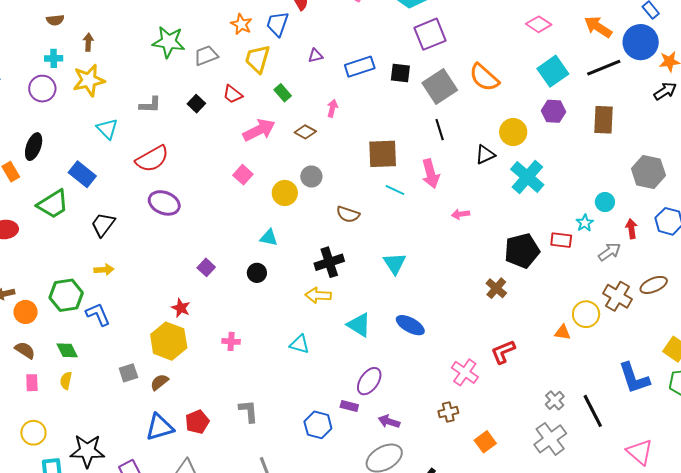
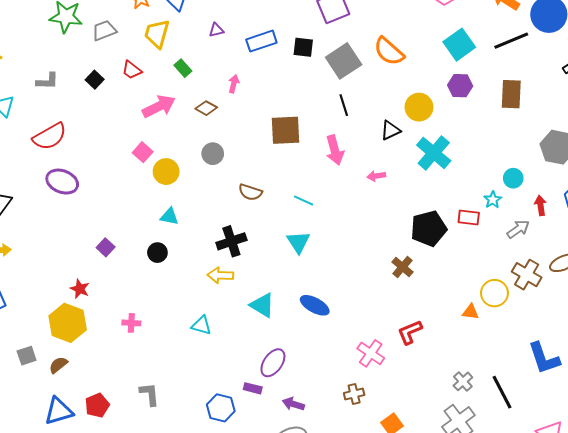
cyan line: (395, 190) -> (304, 200), moved
yellow circle: (285, 193) -> (166, 172), moved
pink arrow: (460, 214) -> (376, 176), moved

